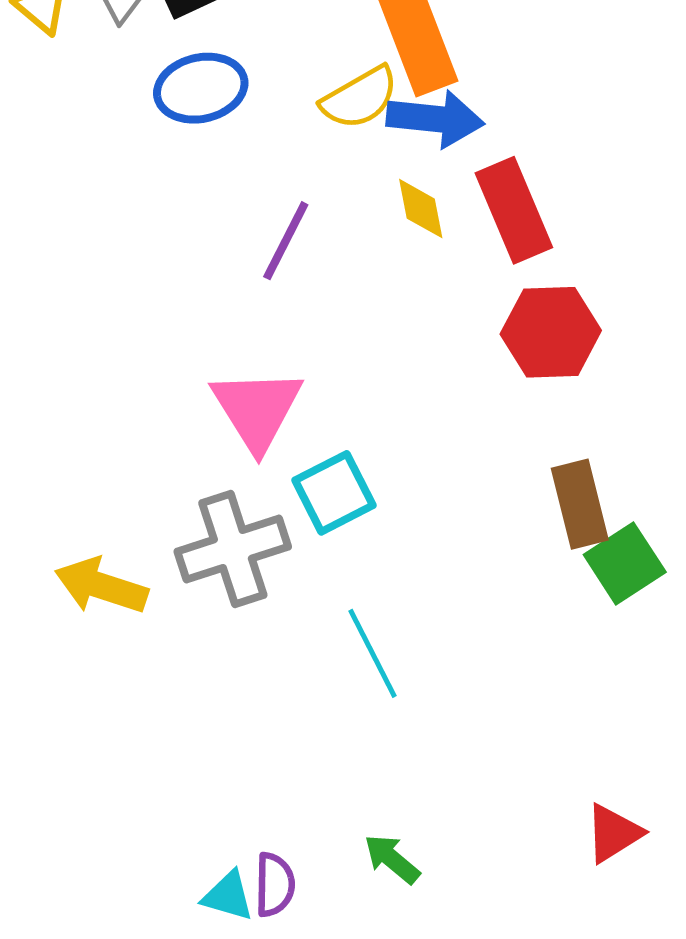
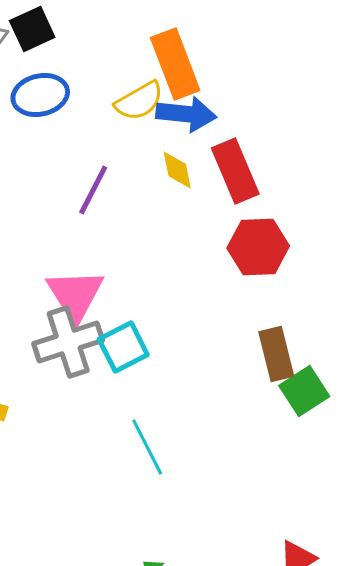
gray cross: (233, 549) -> (68, 342), moved

